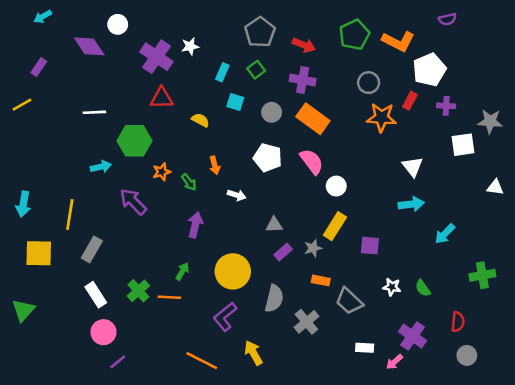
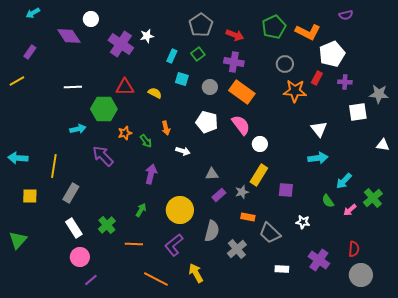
red triangle: (162, 98) -> (125, 87), moved
cyan arrow: (23, 204) -> (18, 158), turned 84
yellow square: (39, 253) -> (30, 196), size x0.7
green cross: (482, 275) -> (373, 198), moved, turned -30
green semicircle: (423, 288) -> (328, 201), moved
orange line: (169, 297) -> (134, 244), moved
gray circle: (467, 355) -> (361, 275), size x1.5
pink arrow: (394, 362) -> (350, 210), moved

